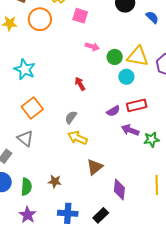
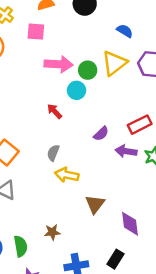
blue semicircle: (152, 17) -> (125, 31), moved
pink arrow: (92, 47) -> (59, 64), size x1.6
yellow triangle: (138, 56) -> (114, 63), turned -35
cyan circle: (126, 77) -> (77, 90), moved
red rectangle: (137, 105) -> (140, 125), moved

